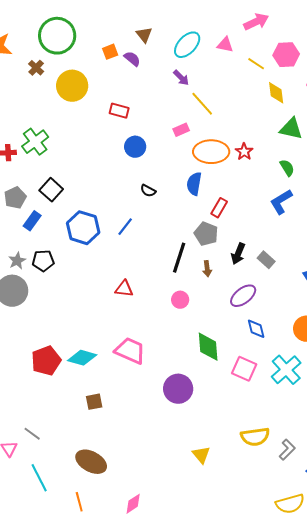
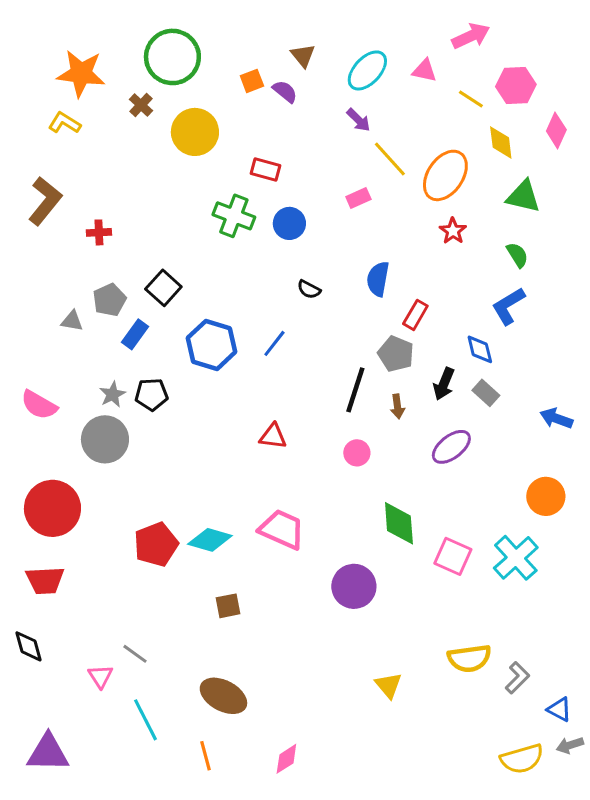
green cross: (35, 142) -> (234, 216), moved, turned -32
orange ellipse: (211, 152) -> (445, 175), moved, turned -56
blue diamond: (256, 329) -> (480, 349), moved

